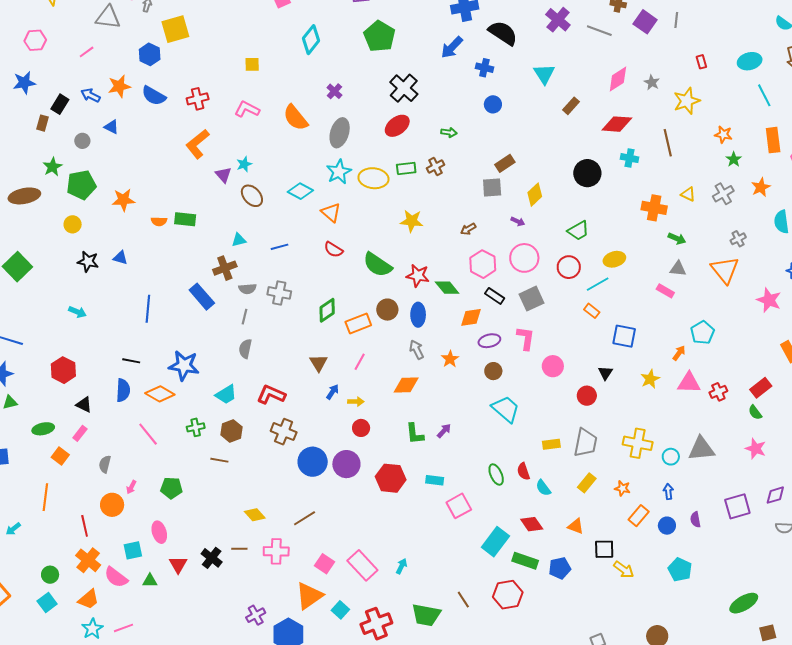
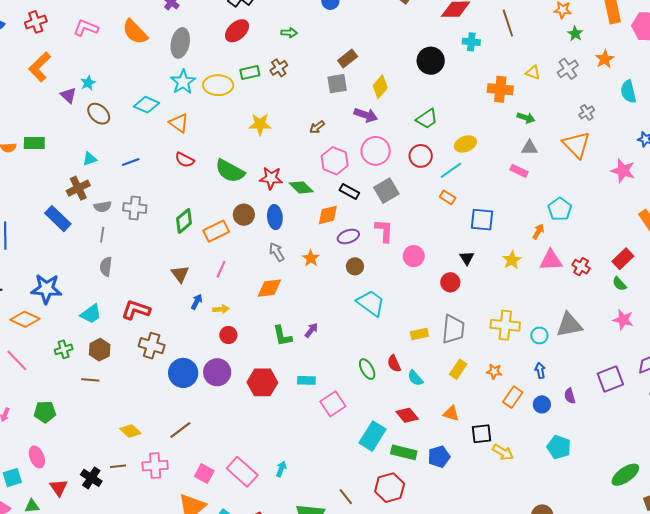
purple arrow: (518, 221) -> (366, 115), size x1.6
red cross: (718, 392) -> (581, 267), turned -30

